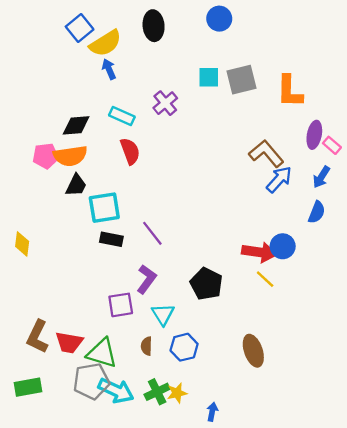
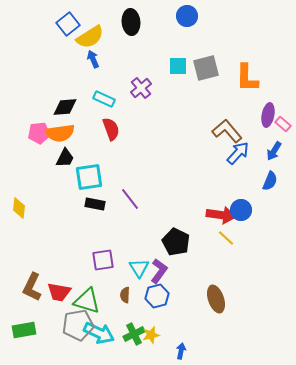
purple L-shape: (147, 279) -> (159, 271), moved

